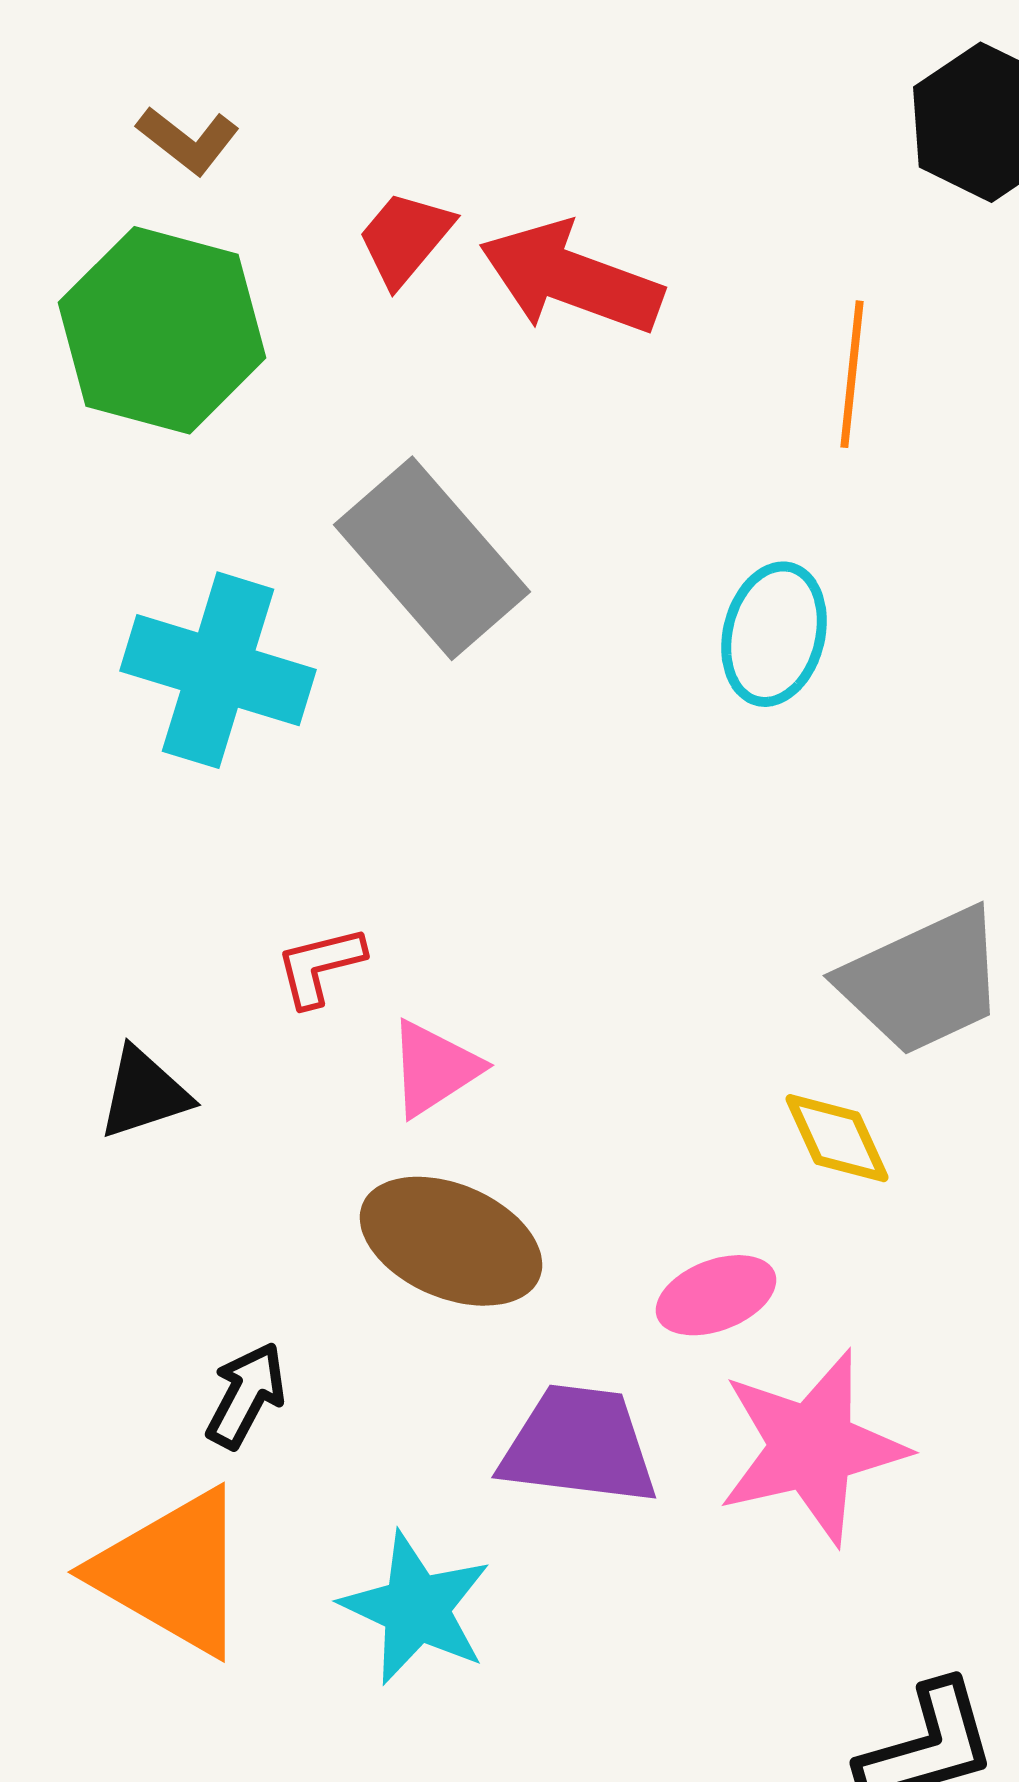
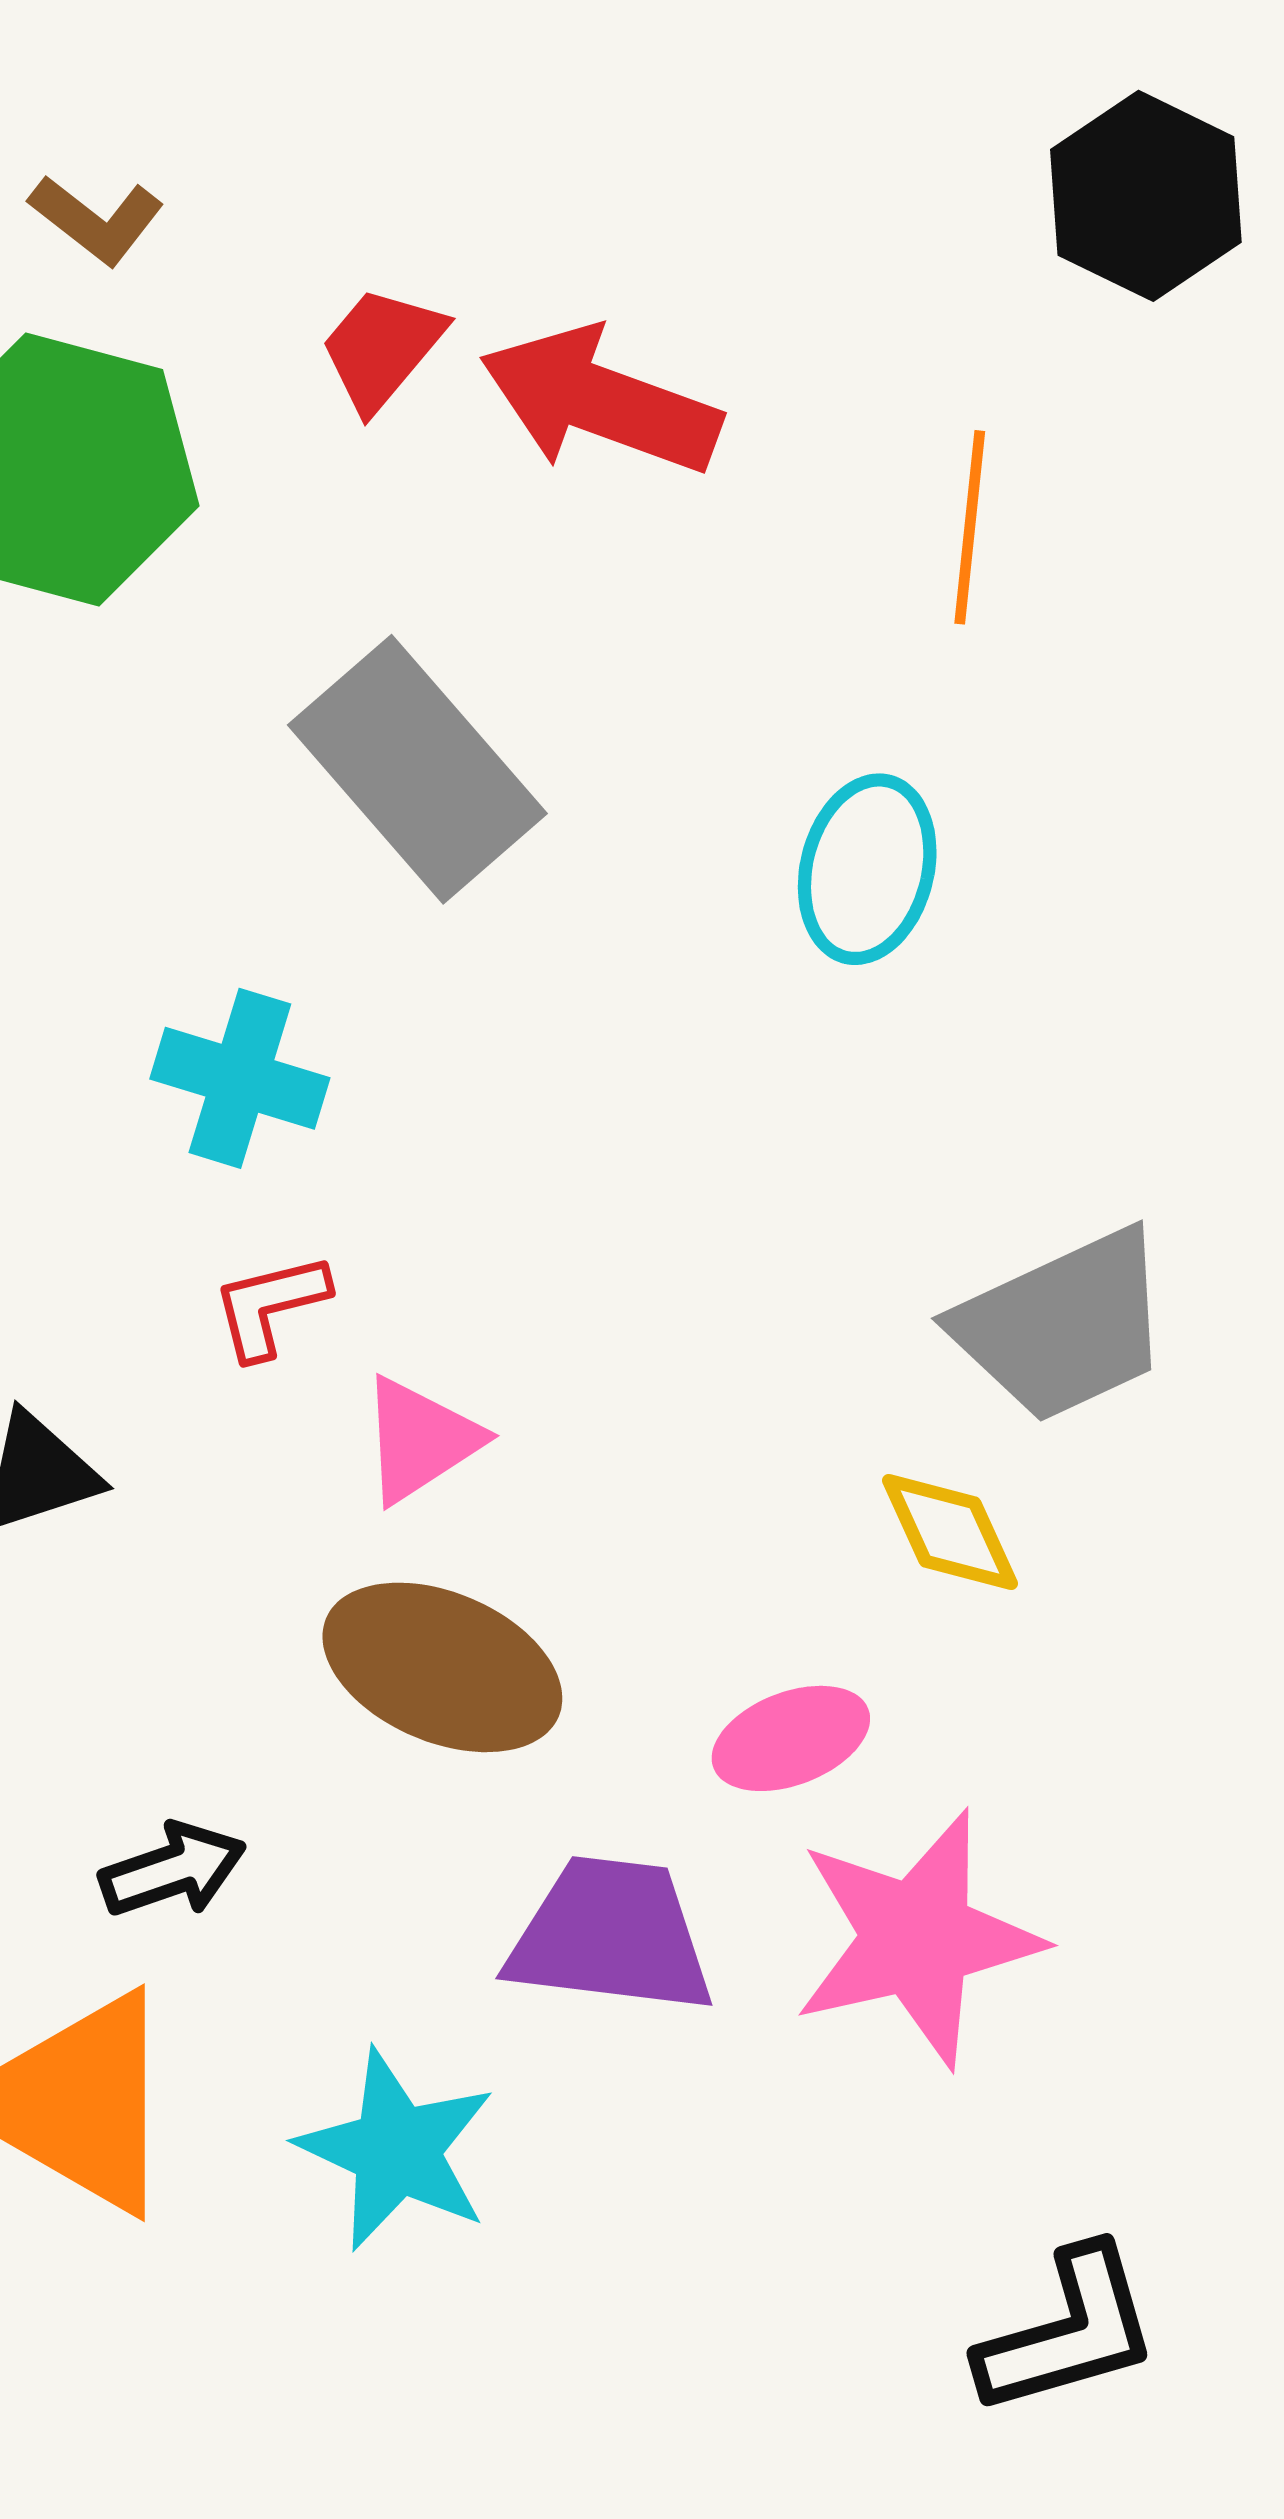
cyan cross: (218, 670) -> (240, 1078), moved, size x0.7
black arrow: (246, 1395) -> (173, 1870), turned 43

